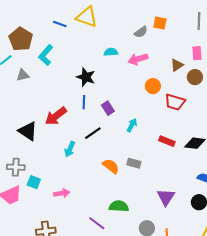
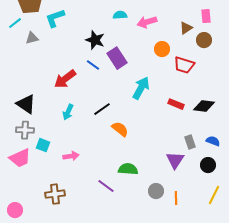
cyan L-shape: (46, 55) -> (55, 18), turned 30
blue line: (84, 102) -> (93, 65), turned -56
purple rectangle: (108, 108) -> (117, 58), moved, size x1.5
cyan arrow: (132, 125) -> (141, 88), size x1.6
black triangle: (28, 131) -> (26, 104), moved
black line: (93, 133) -> (102, 109), moved
cyan arrow: (70, 149) -> (68, 112), moved
gray rectangle: (134, 163) -> (190, 142), moved, turned 56

